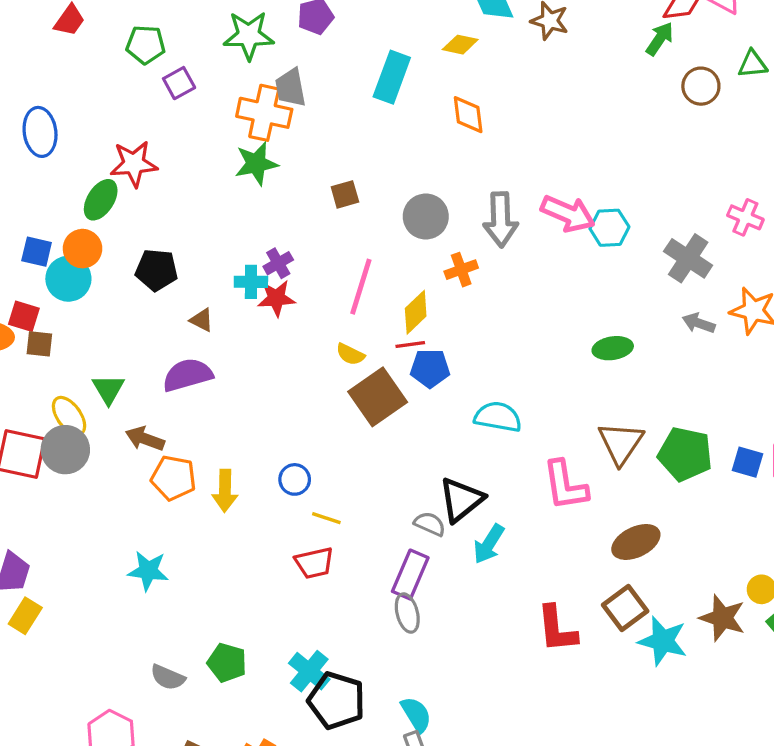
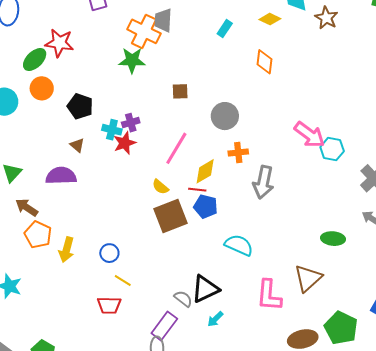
cyan rectangle: (392, 77) -> (225, 29), size x0.6
gray arrow: (501, 219) -> (263, 182), moved
orange circle: (83, 249) -> (42, 88), moved
black pentagon: (157, 270) -> (80, 106), moved
red star: (276, 298) -> (125, 143), turned -30
green ellipse: (613, 348) -> (333, 239), moved
green pentagon: (685, 454) -> (341, 328), moved
cyan arrow: (489, 544) -> (215, 319), size x0.7

